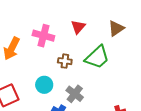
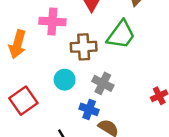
brown cross: (65, 61) -> (84, 47), size x1.5

